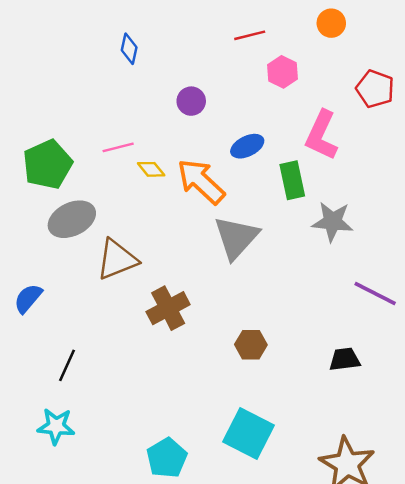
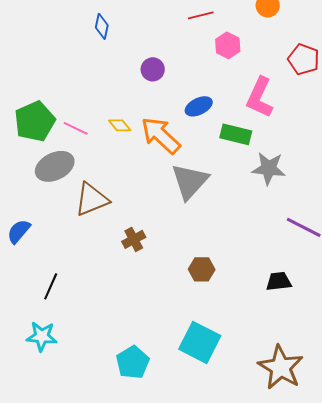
pink line: (118, 147) -> (76, 128), moved, turned 40
green rectangle: (292, 180) -> (236, 134), turned -64
brown cross: (168, 308) -> (134, 239), size x0.7

